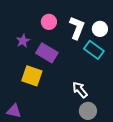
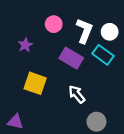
purple rectangle: (47, 53) -> (71, 58), moved
white arrow: (80, 90) -> (77, 94), moved

